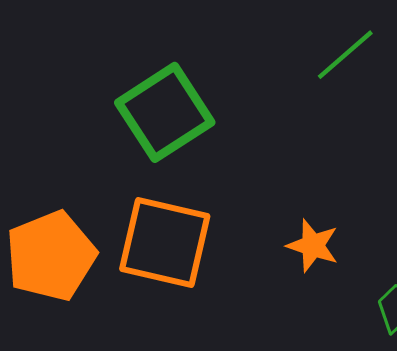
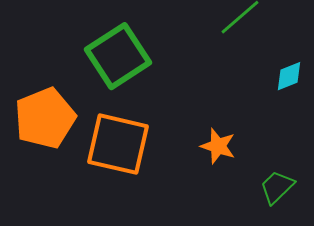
orange pentagon: (51, 256) -> (45, 118), moved

